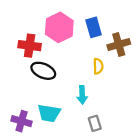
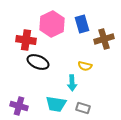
yellow semicircle: (98, 66) -> (85, 66), moved, turned 104
cyan trapezoid: (49, 113) -> (56, 104), moved
gray rectangle: (95, 123) -> (83, 108), turned -56

